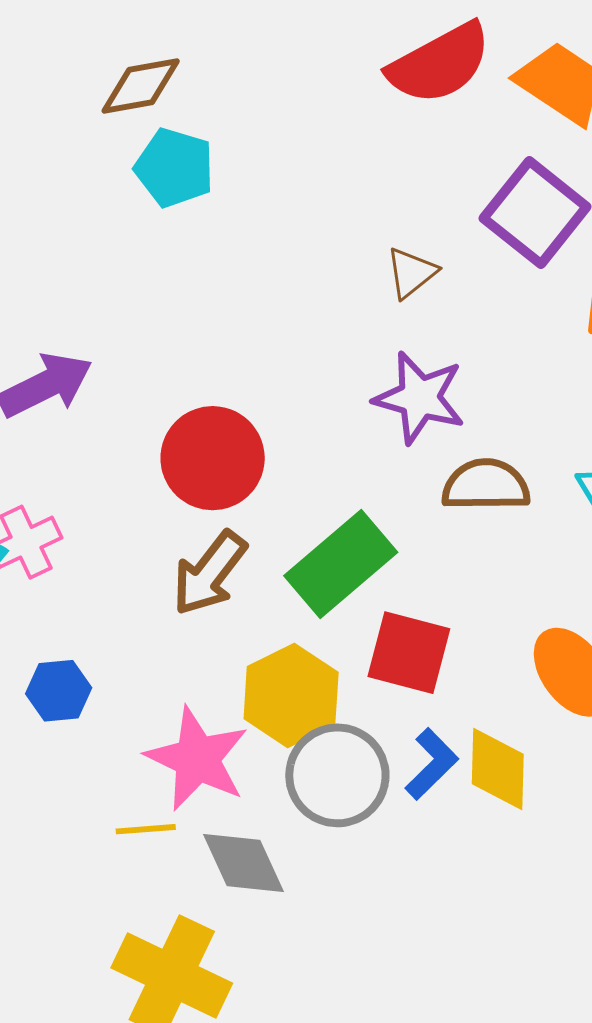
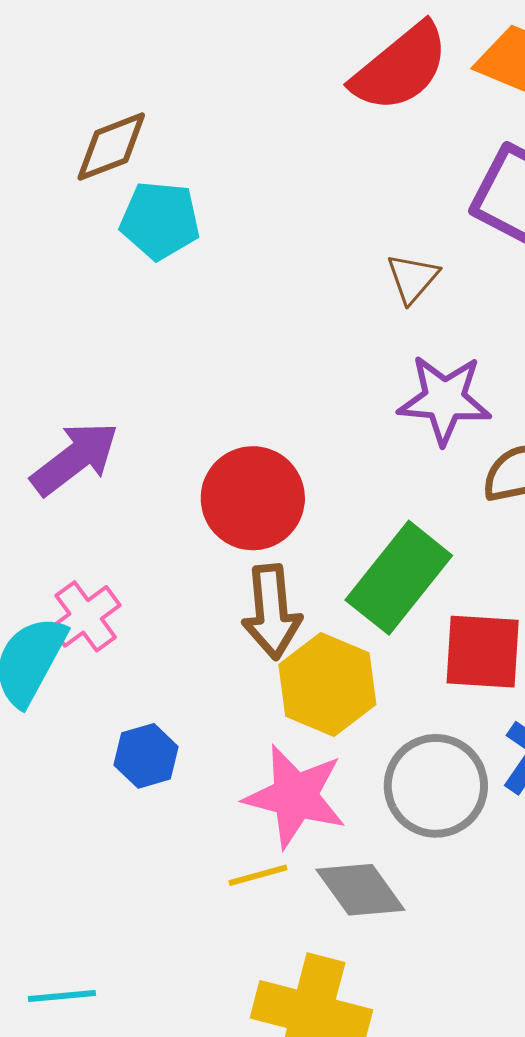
brown arrow: (209, 573) -> (272, 612), turned -32
yellow hexagon: (291, 696) -> (327, 684), moved

